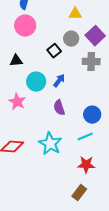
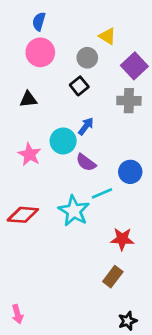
yellow triangle: (75, 14) -> (107, 36), turned 32
gray circle: (71, 39) -> (87, 58), moved
cyan circle: (36, 82) -> (63, 141), moved
purple semicircle: (59, 108) -> (86, 162), turned -35
cyan line: (85, 137) -> (102, 193), moved

